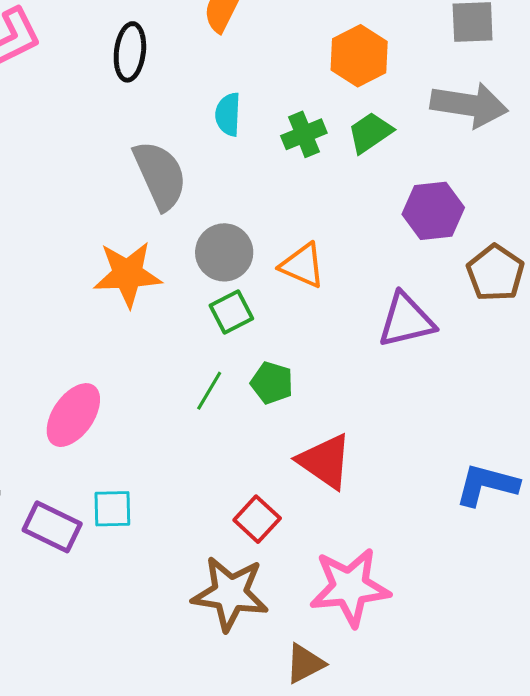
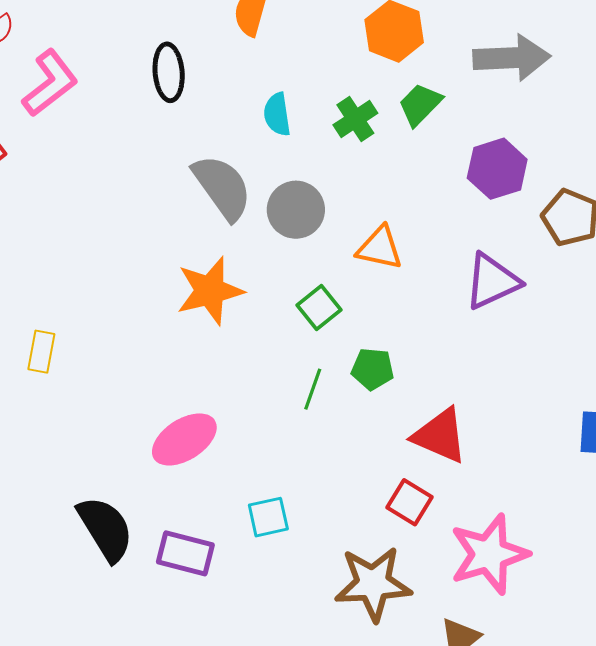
gray circle: (224, 252) -> (296, 210), moved
pink ellipse: (73, 415) -> (184, 439), turned 34
cyan square: (112, 509) -> (268, 517), moved
red square: (257, 519) -> (410, 502), moved

